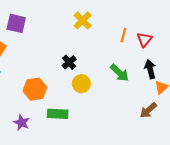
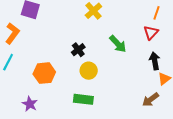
orange line: (123, 35) -> (156, 13), moved
green arrow: (120, 73) -> (118, 44), moved
green rectangle: (58, 114) -> (83, 99), moved

